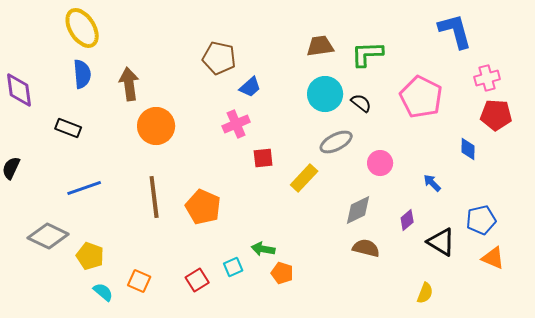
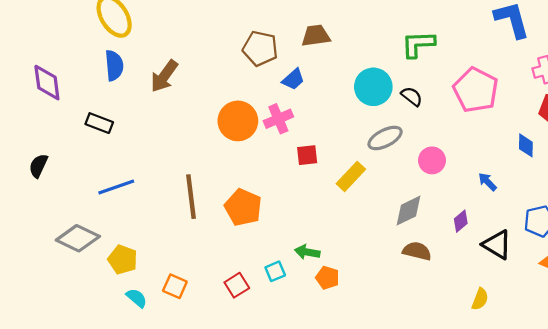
brown trapezoid: (320, 46) -> (316, 36), moved
brown arrow: (129, 84) -> (164, 76), turned -136
orange circle: (156, 126) -> (238, 121), moved

